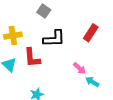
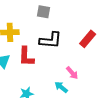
gray square: (44, 11) -> (43, 12), turned -32
cyan arrow: (92, 82) -> (61, 87), moved

